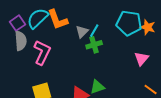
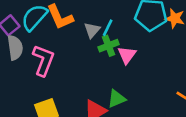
pink triangle: (141, 59) -> (127, 55), moved

